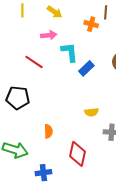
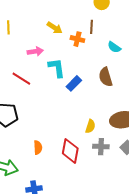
yellow arrow: (55, 12) -> (55, 28), moved
yellow semicircle: (92, 112) -> (90, 126), moved, turned -64
red diamond: (78, 154) -> (70, 151), moved

